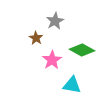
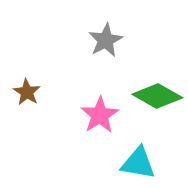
brown star: (36, 38) -> (27, 92), moved

